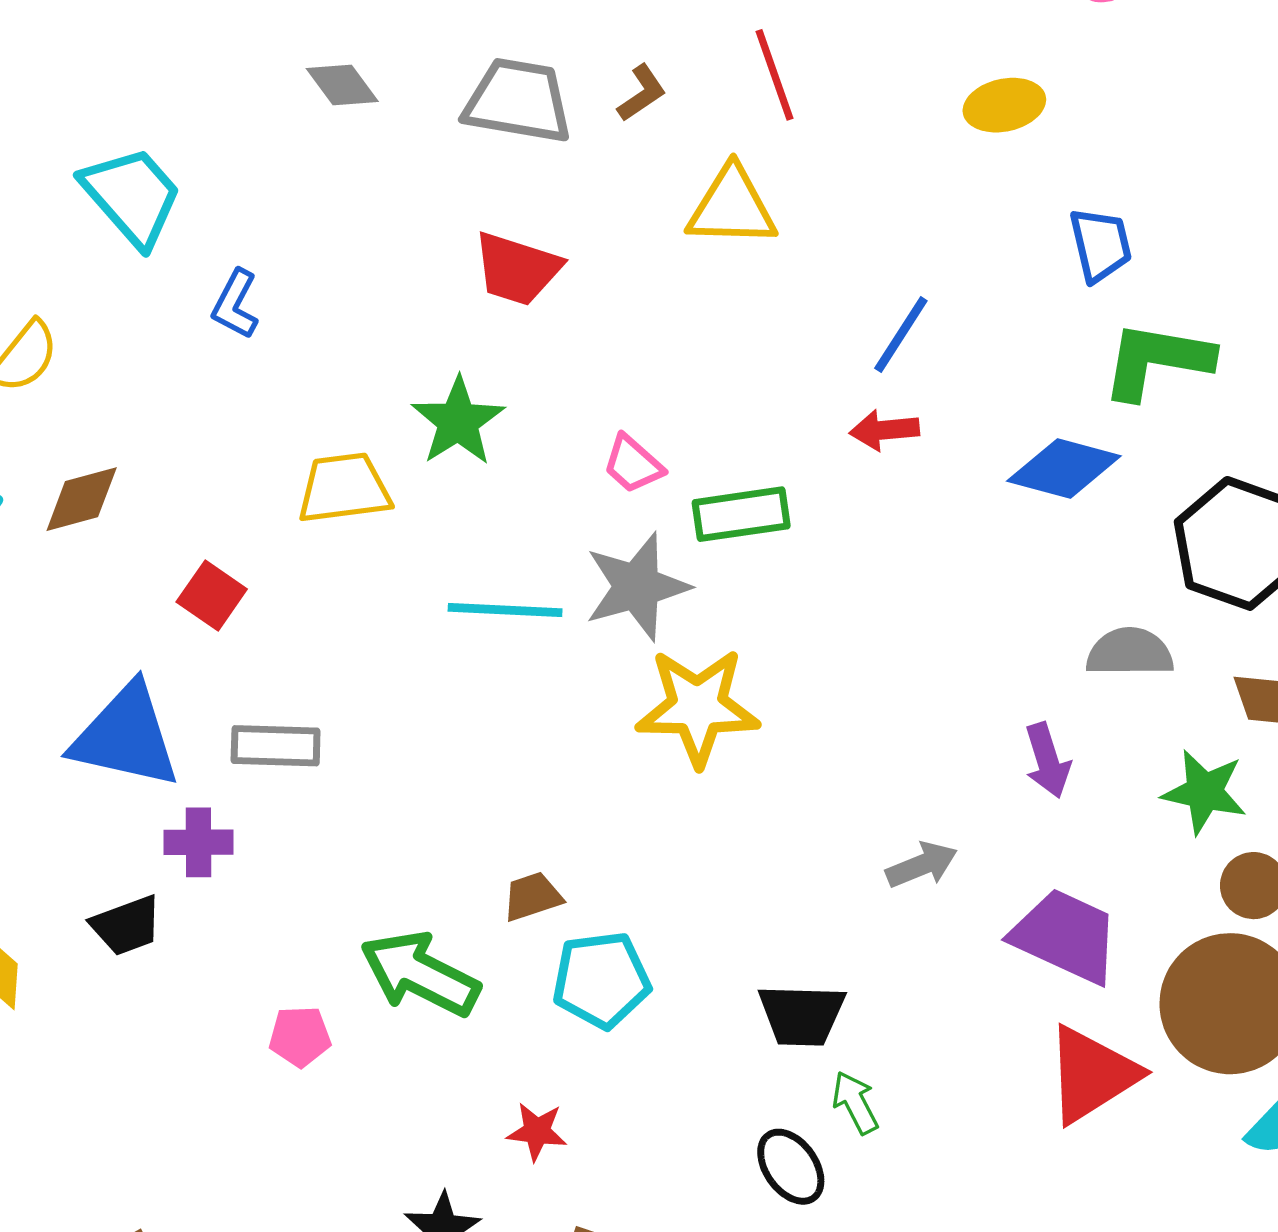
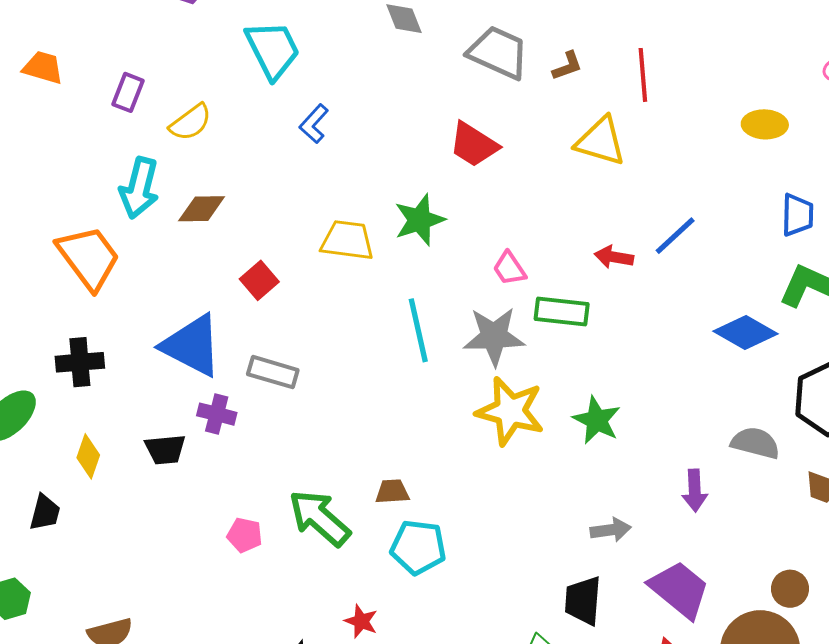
red arrow: (884, 430) -> (614, 257), moved
cyan line: (505, 610) -> (418, 330), turned 60
green star: (1204, 792) -> (597, 420), moved
black trapezoid: (802, 1015) -> (583, 601), moved, turned 78

